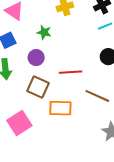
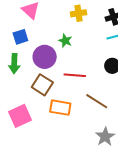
green star: (44, 32) -> (65, 41), moved
purple circle: (36, 58) -> (45, 57), size x1.5

